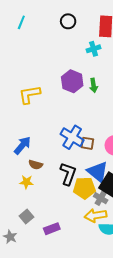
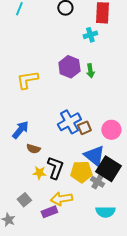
blue cross: (72, 137) -> (69, 122), turned 30
brown square: (87, 143) -> (84, 128), turned -32
black L-shape: (68, 174) -> (55, 168), moved
yellow star: (26, 182) -> (39, 173), moved
yellow arrow: (96, 215) -> (61, 199), moved

